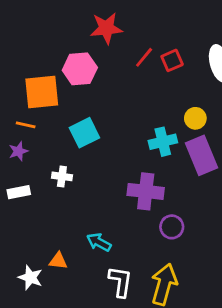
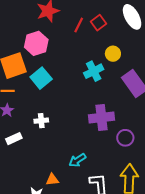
yellow circle: (195, 118) -> (113, 54), moved
cyan square: (84, 133) -> (41, 78), moved
cyan cross: (163, 142) -> (94, 71), moved
cyan arrow: (99, 242) -> (77, 160), turned -48

